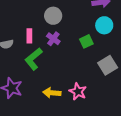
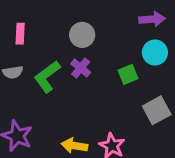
pink rectangle: (29, 36) -> (20, 34), moved
green L-shape: (34, 59) -> (47, 77), moved

